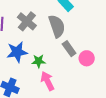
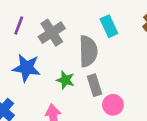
green star: (39, 61) -> (65, 80), moved

